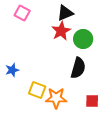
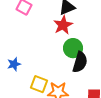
green circle: (83, 39) -> (73, 48), moved

